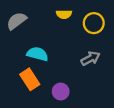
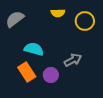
gray arrow: (90, 58) -> (73, 60), moved
purple circle: (61, 92) -> (51, 75), moved

